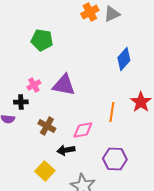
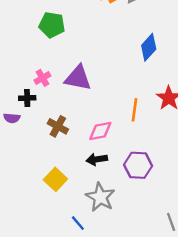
black arrow: (66, 150) -> (97, 159), moved

